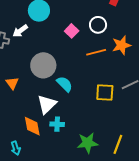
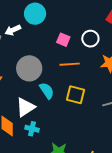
pink square: (72, 31) -> (63, 40), turned -32
orange line: (96, 52) -> (70, 64), moved
yellow square: (105, 93) -> (75, 95), moved

